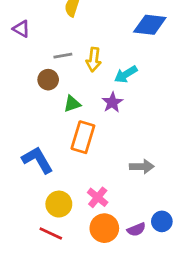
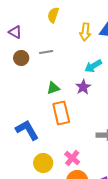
yellow arrow: (94, 60) -> (85, 32), moved
brown circle: (48, 80) -> (21, 58), moved
orange rectangle: (83, 137) -> (61, 113), turned -30

